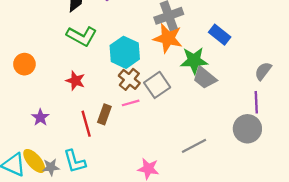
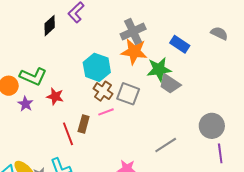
green L-shape: (82, 36) -> (33, 76), moved
gray semicircle: (263, 71) -> (219, 33), moved, turned 84
gray square: (157, 85) -> (128, 94), turned -30
purple line: (256, 102) -> (220, 153), moved
purple star: (40, 117) -> (25, 104), moved

